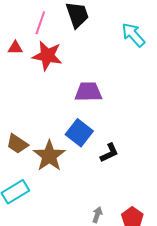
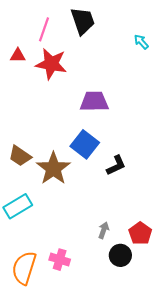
cyan arrow: (133, 35) -> (141, 42), size x0.6

